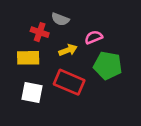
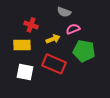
gray semicircle: (60, 19) -> (64, 12), moved

